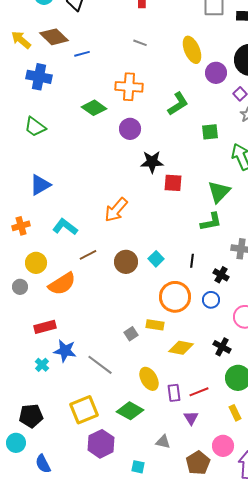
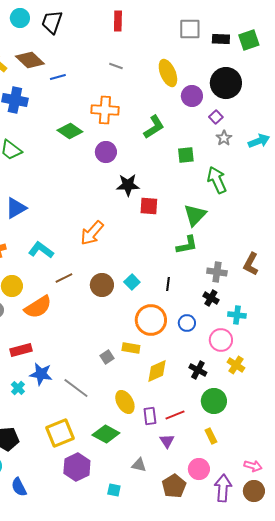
black cross: (221, 275) -> (211, 298), moved
yellow diamond: (181, 348) -> (157, 371), turned -35

